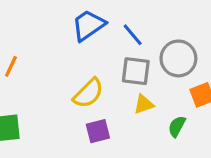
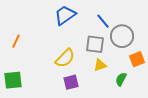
blue line: (133, 35) -> (103, 21), moved

